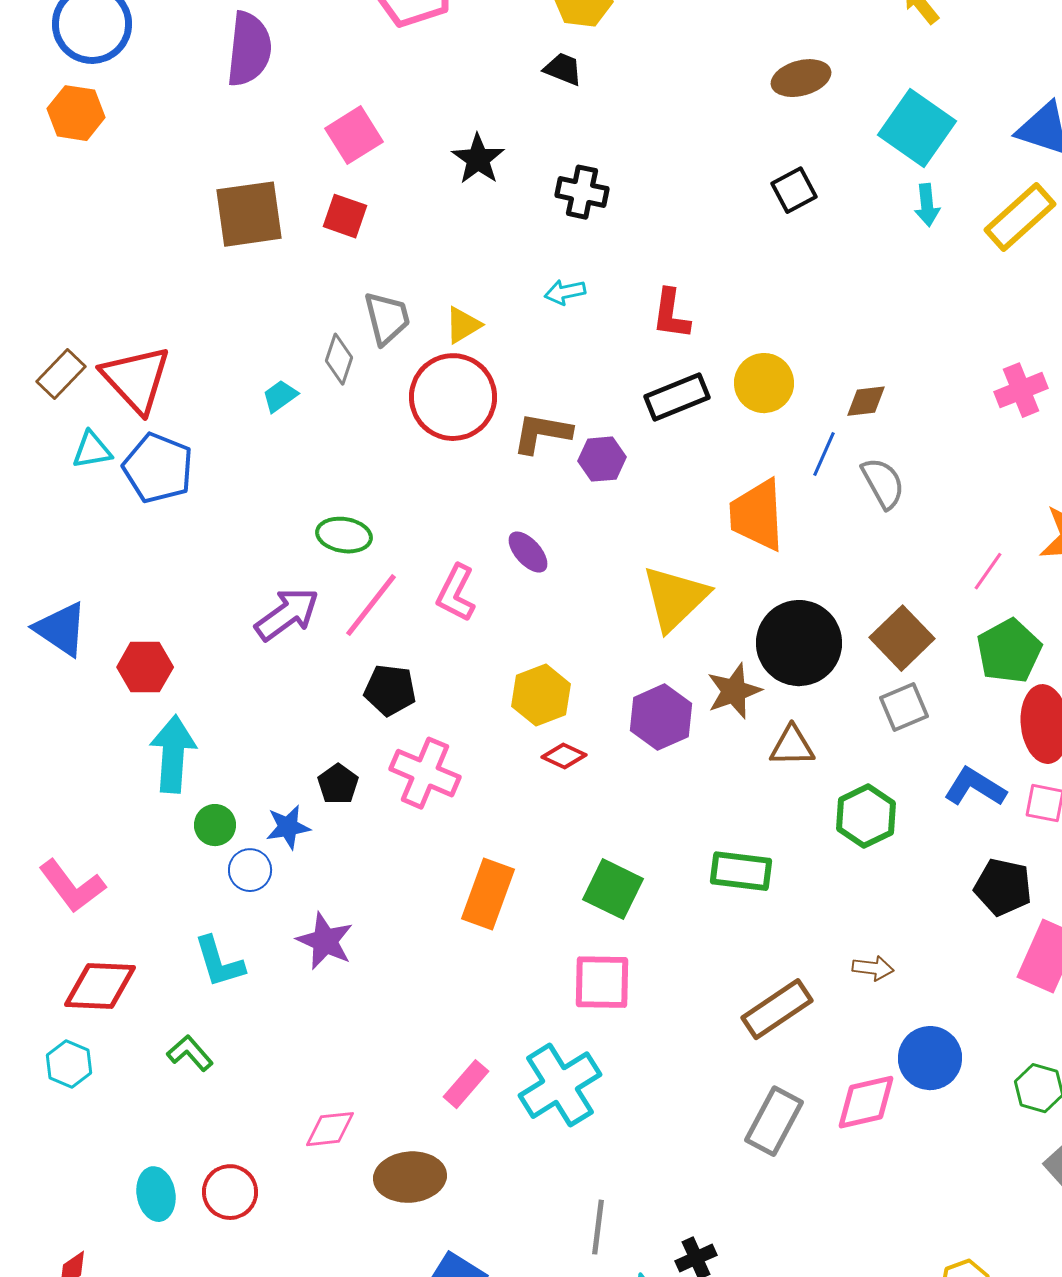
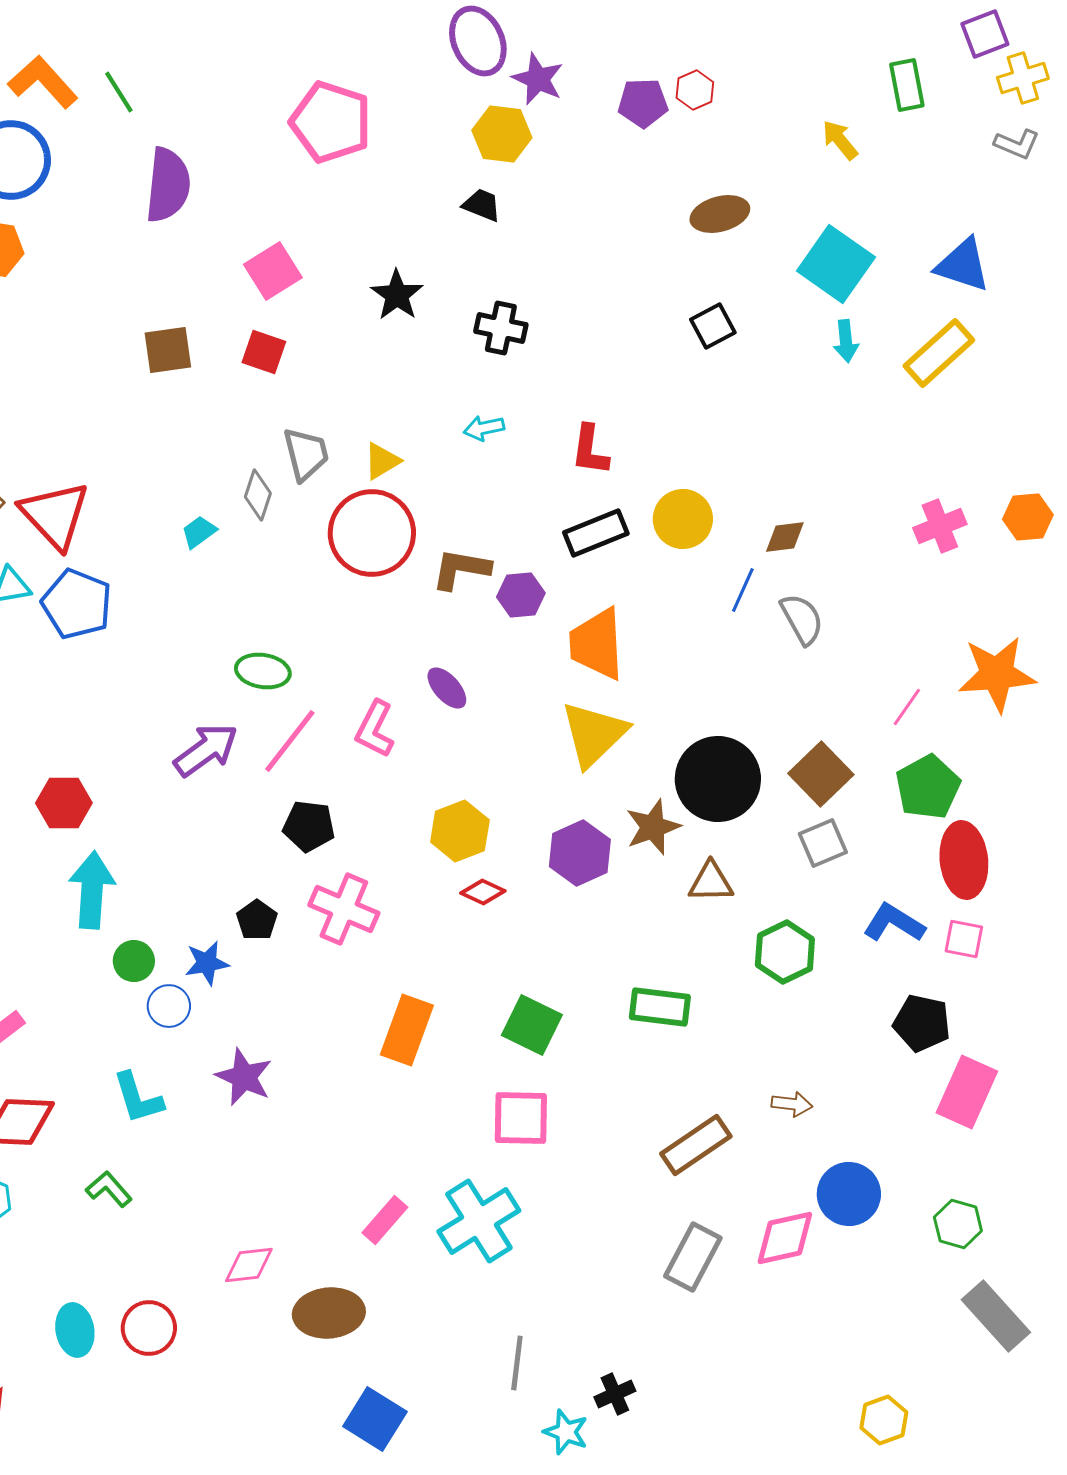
brown square: (249, 214) -> (168, 350), size x0.7
orange trapezoid: (757, 515) -> (597, 644), moved

